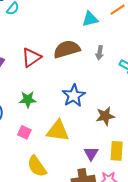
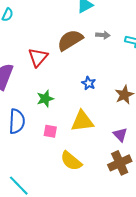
gray arrow: (100, 53) -> (103, 35), turned -80
blue star: (74, 96) -> (89, 83), size x0.6

